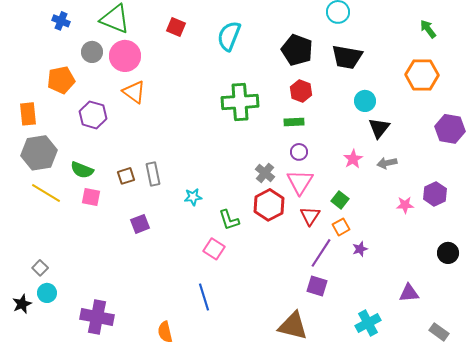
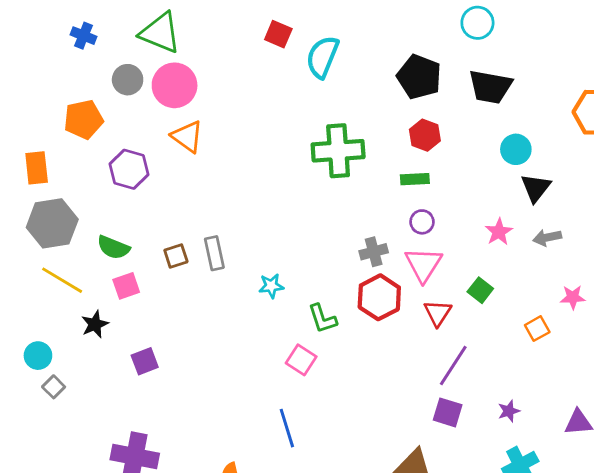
red square: (176, 27) -> (278, 34), moved
gray cross: (265, 173) -> (374, 252), turned 36
pink square: (91, 197) -> (126, 286), turned -30
purple square: (140, 224) -> (145, 361), moved
orange square: (341, 227) -> (537, 329), moved
purple star: (360, 249) -> (509, 411), moved
cyan circle: (47, 293) -> (38, 356), moved
black star: (22, 304) -> (95, 324), moved

